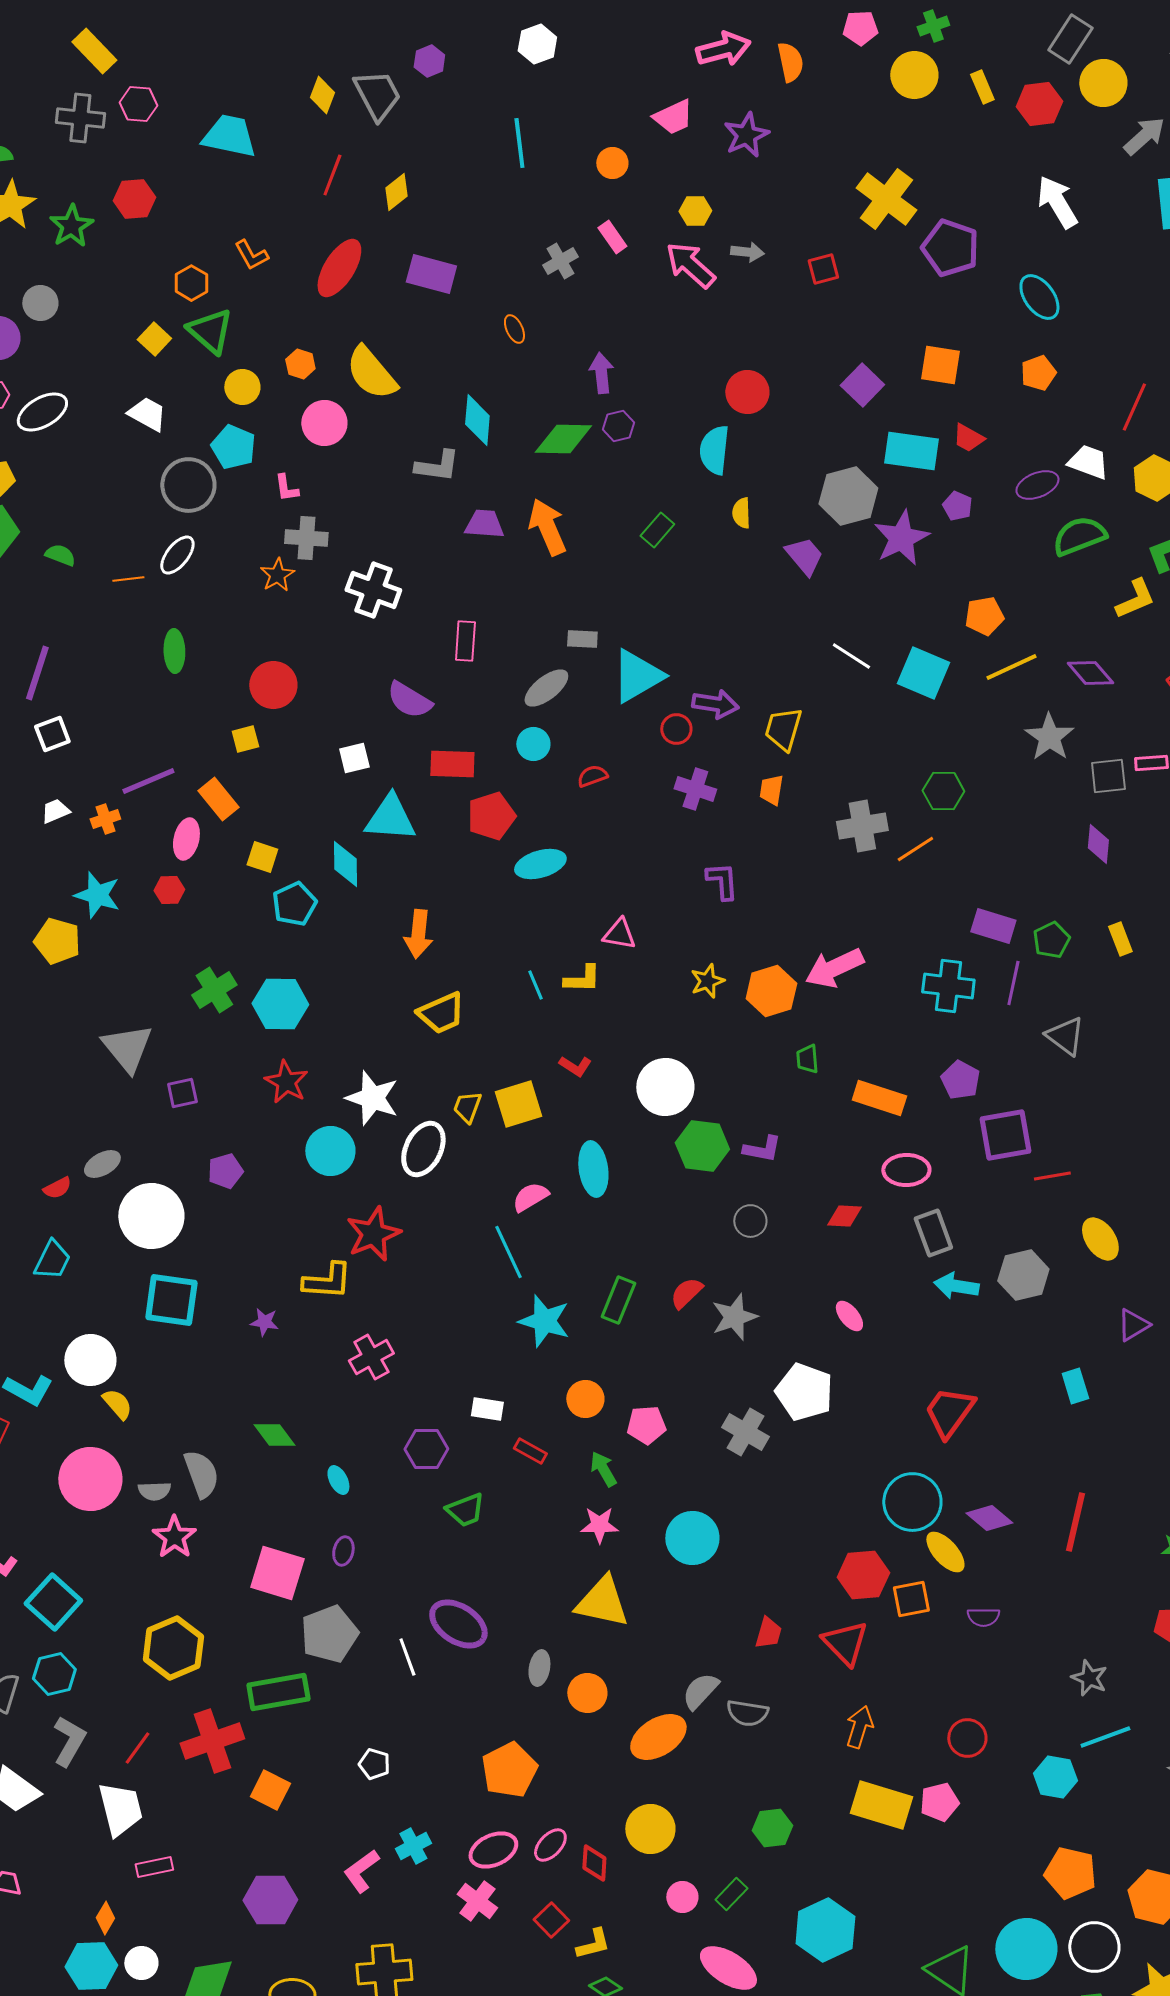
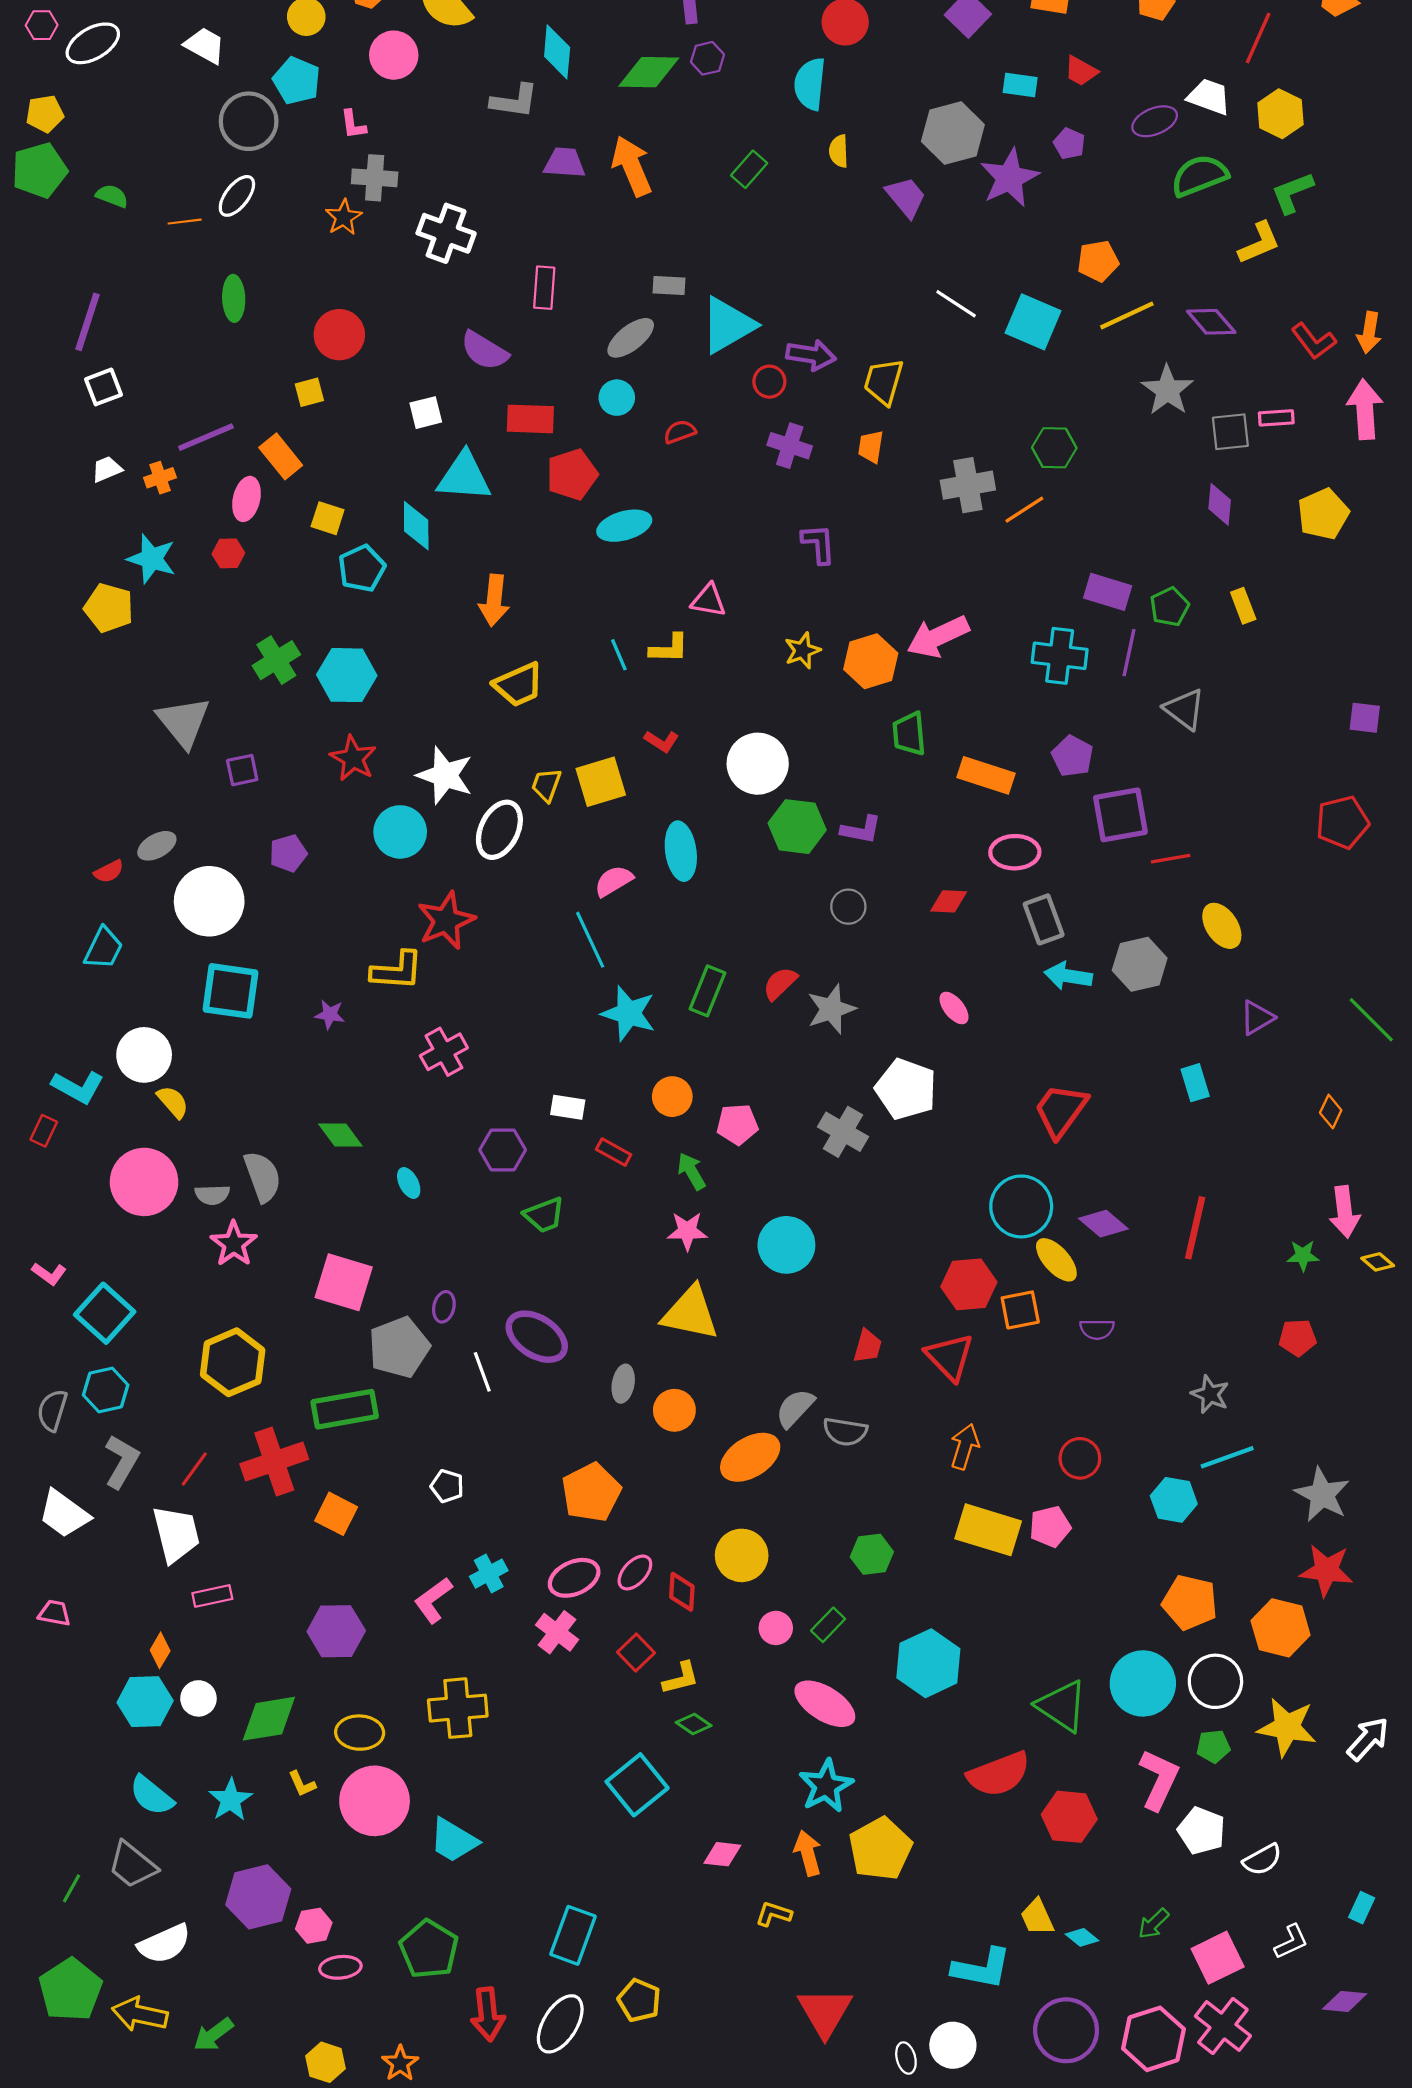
cyan rectangle: (911, 451) -> (1020, 85), size x0.6
green trapezoid: (807, 1059) -> (909, 734), size x1.4
purple ellipse: (343, 1551) -> (444, 1307), moved

